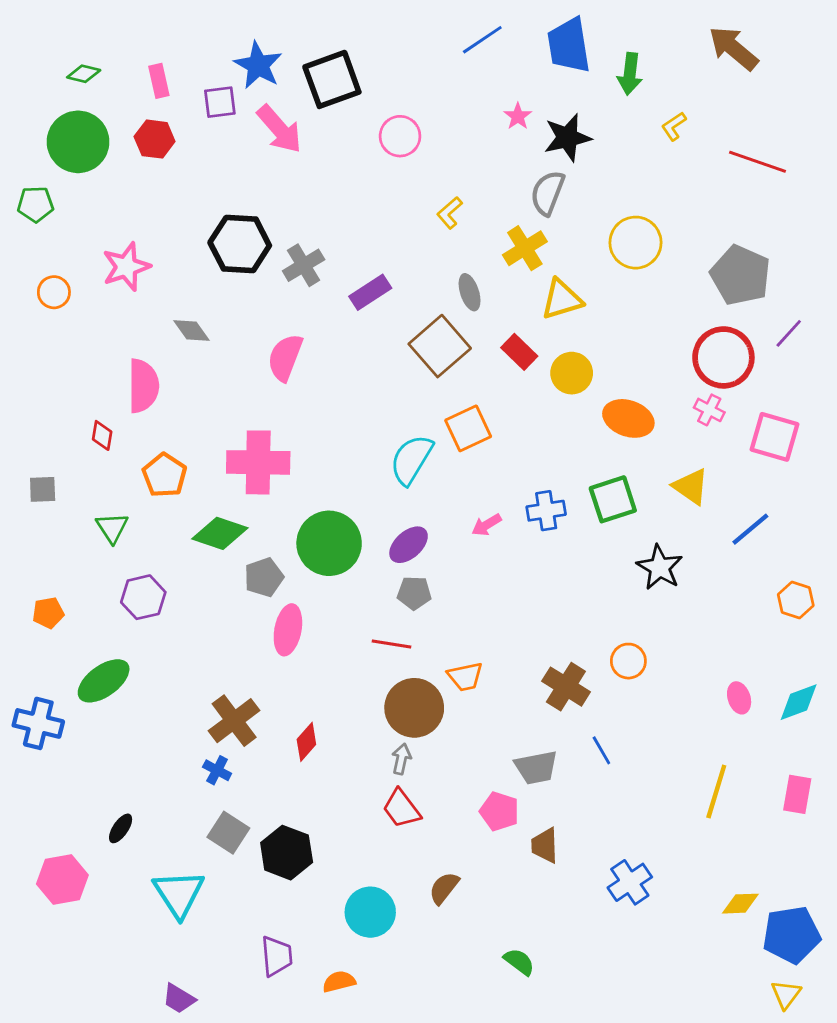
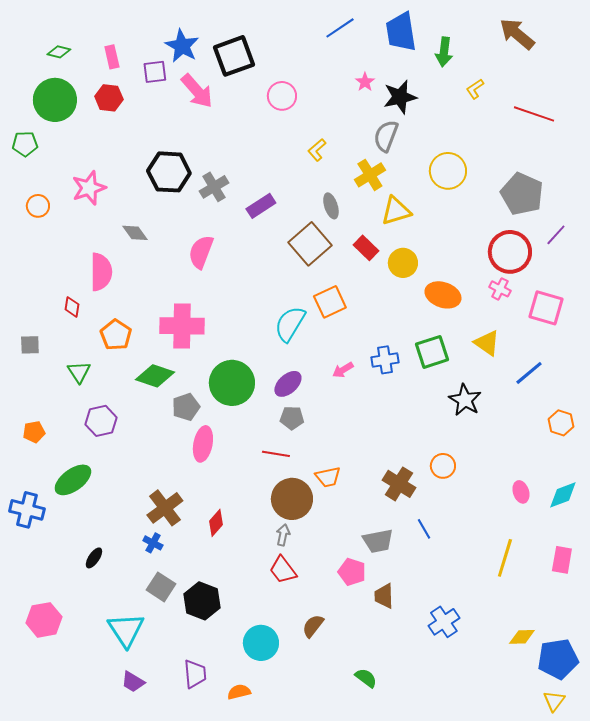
black ellipse: (121, 828) -> (94, 558), moved
purple trapezoid: (179, 999) -> (133, 682), moved

